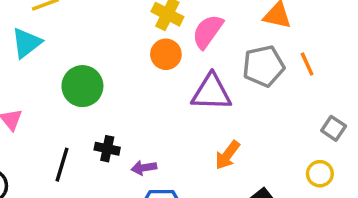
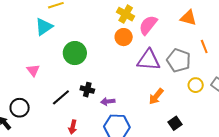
gray pentagon: (264, 66) -> (179, 60), moved, turned 30
black line: (62, 165) -> (61, 97), turned 30
yellow circle: (320, 174) -> (196, 85), moved

